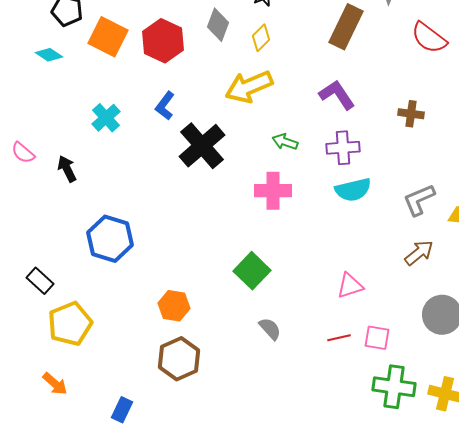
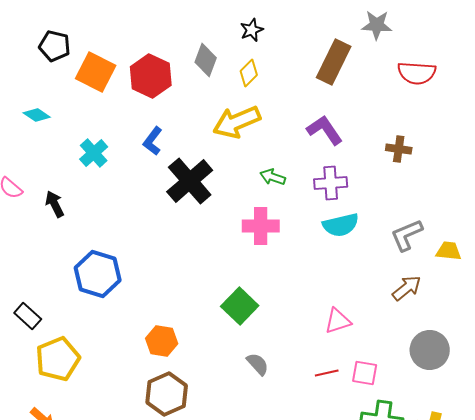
red semicircle: (429, 38) -> (417, 73), turned -33
cyan diamond: (49, 55) -> (37, 115), moved

